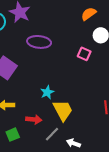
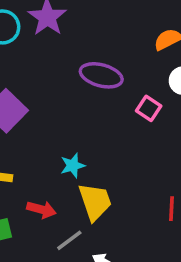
purple ellipse: (39, 42) -> (101, 75), moved

